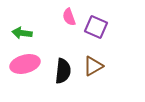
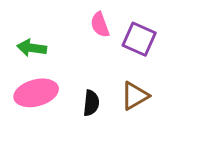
black semicircle: (63, 71) -> (91, 103), size x0.7

